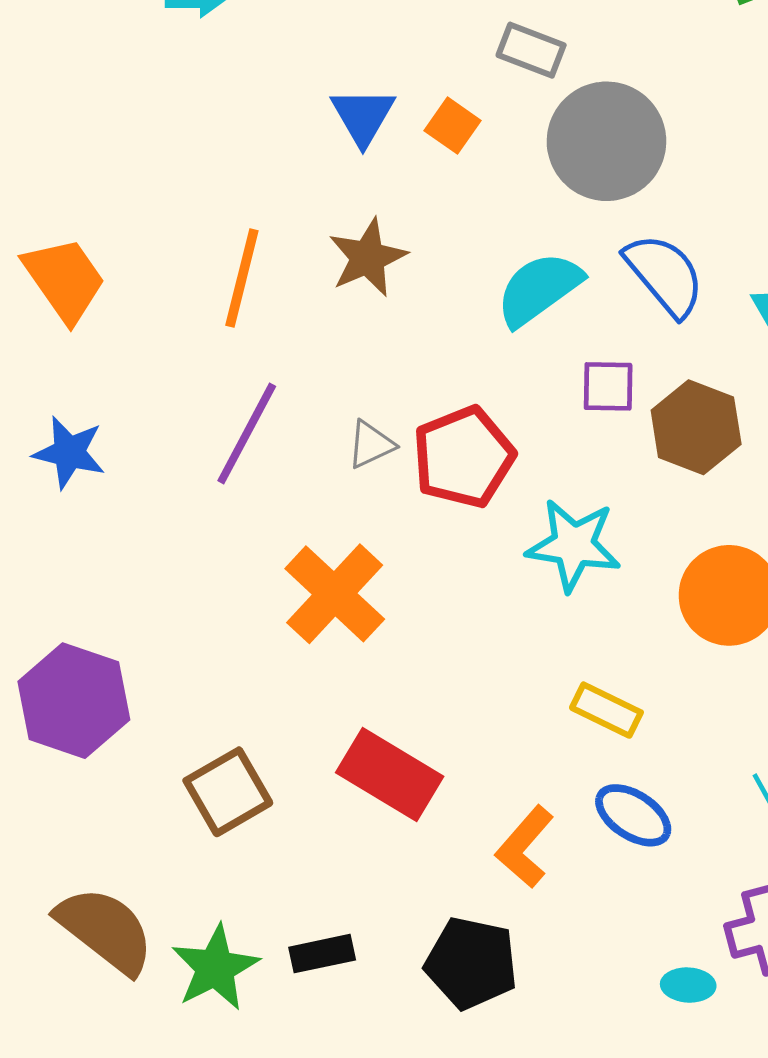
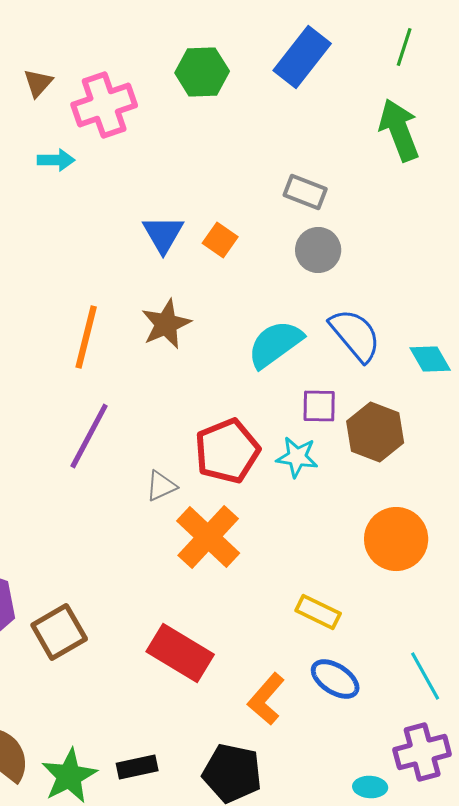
gray rectangle: (531, 50) -> (305, 192), moved
gray circle: (606, 141) -> (318, 250), size x0.6
gray triangle: (371, 445) -> (161, 486), moved
cyan star: (573, 545) -> (297, 457), moved, size x0.7
orange cross: (335, 594) -> (208, 537), moved
brown square: (228, 792) -> (59, 632), moved

